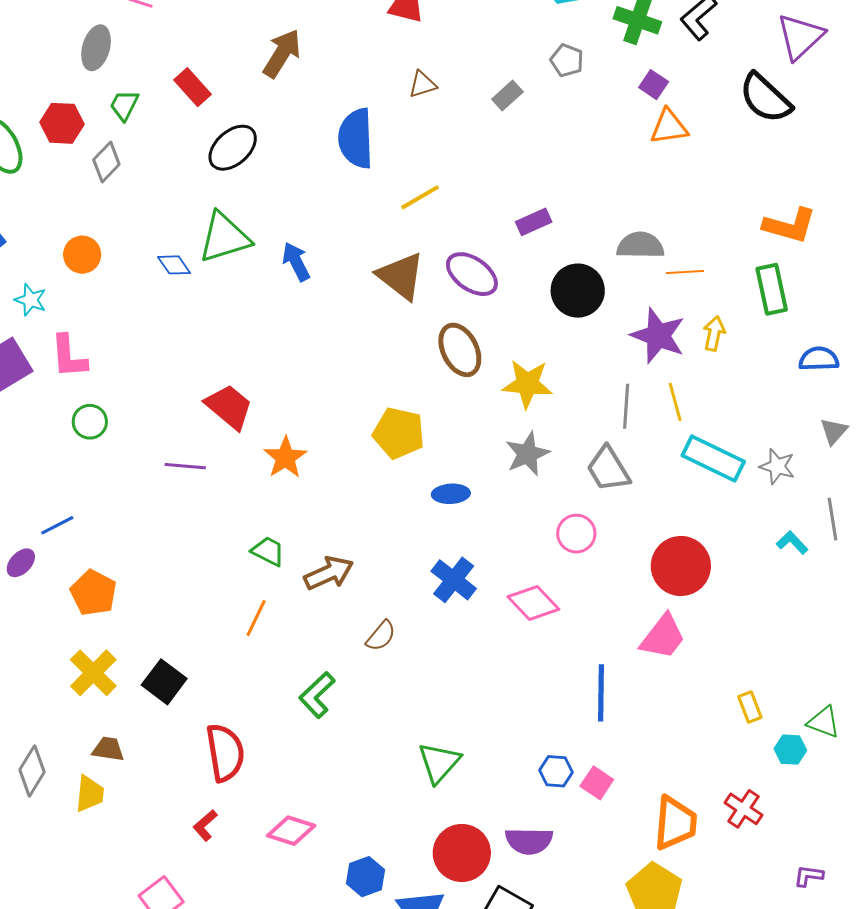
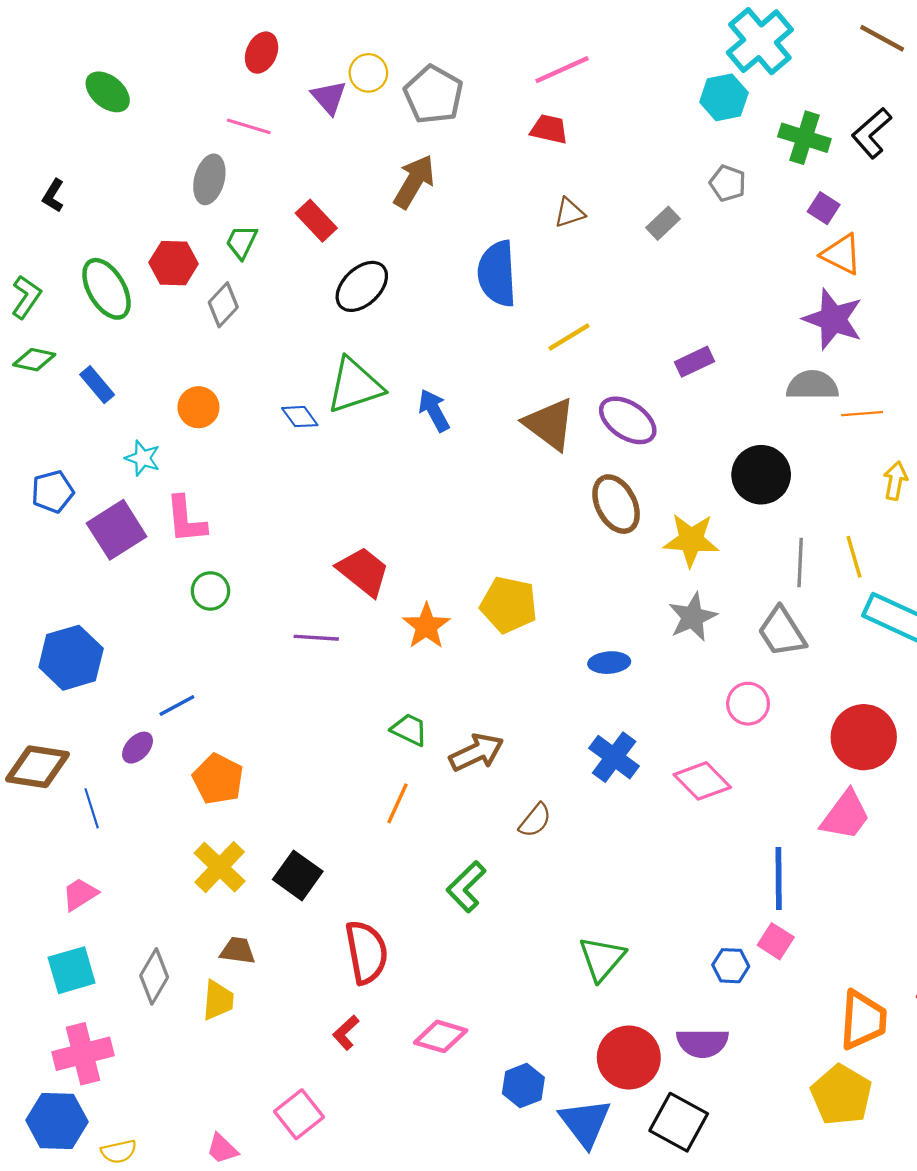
orange triangle: (669, 127) -> (841, 254), turned 36
black circle: (578, 291) -> (761, 475), moved
purple star: (658, 336) -> (833, 319), moved
yellow pentagon: (399, 433) -> (509, 605), moved
pink square: (597, 783) -> (776, 941), moved

